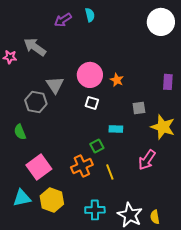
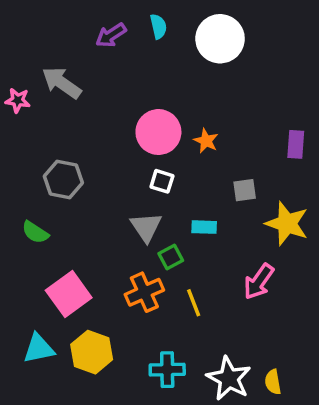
white circle: (161, 22) -> (220, 39), moved
gray triangle: (55, 85) -> (146, 227), moved
green semicircle: (20, 132) -> (35, 232), turned -35

